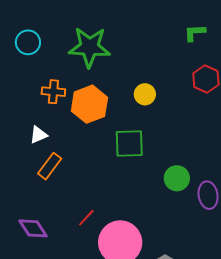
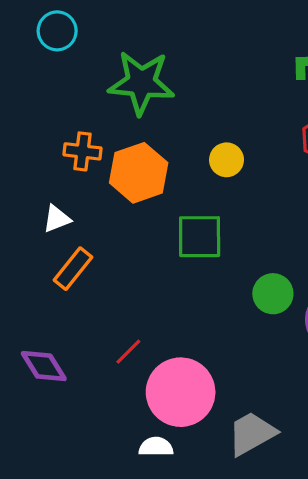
cyan circle: (28, 42) -> (57, 31), moved

